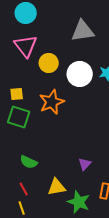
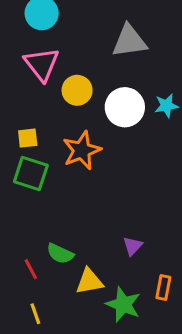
green semicircle: (29, 162) -> (60, 254), moved
red line: (24, 189) -> (31, 269), moved

